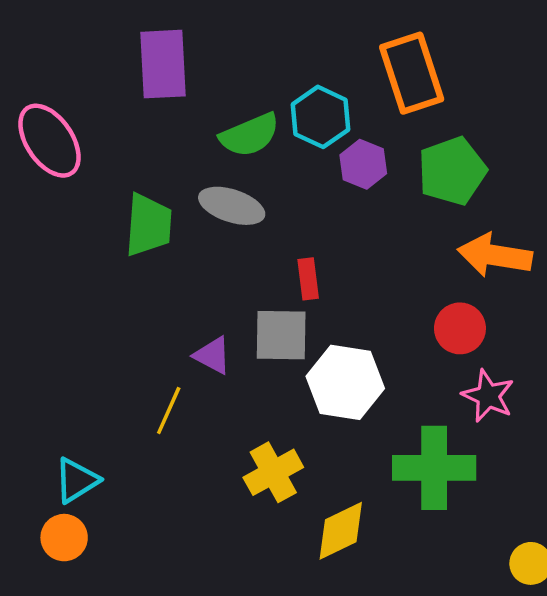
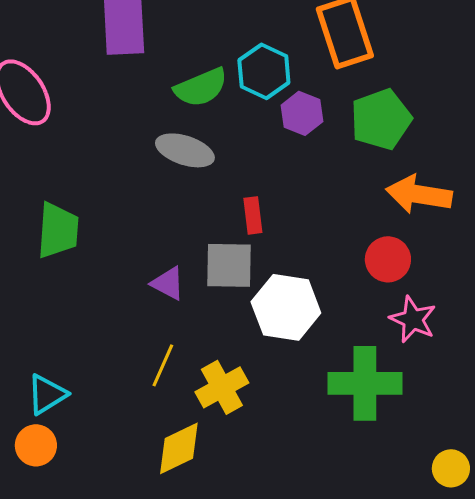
green trapezoid: (148, 225) -> (58, 230), moved
yellow line: (169, 410) -> (163, 365), moved
yellow diamond: (341, 531) -> (179, 448), moved

